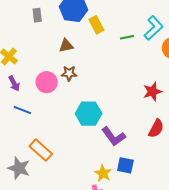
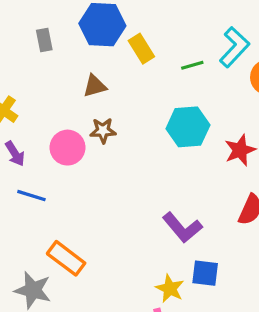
cyan hexagon: (89, 114) -> (188, 127), moved

